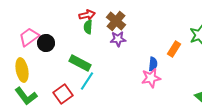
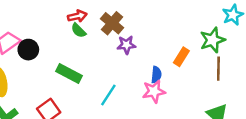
green semicircle: (88, 27) -> (79, 30), turned -48
purple star: (118, 39) -> (126, 45), moved
cyan line: (87, 81) -> (108, 95), moved

